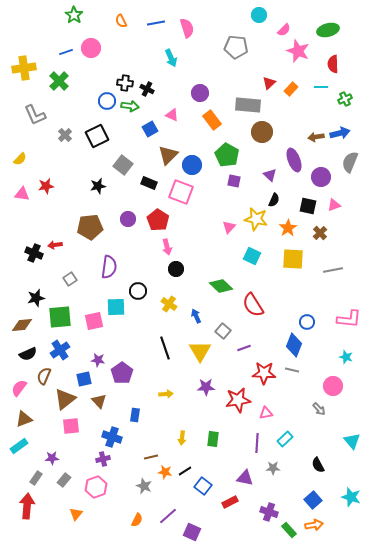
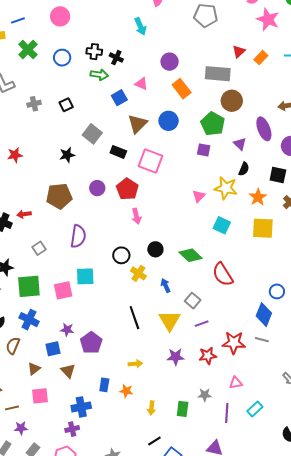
blue line: (66, 52) -> (18, 20), moved
blue circle: (107, 101) -> (62, 58), moved
gray cross: (65, 135) -> (34, 104), turned 32
black square: (97, 136) -> (66, 105), size x0.6
green pentagon: (227, 155) -> (213, 124), moved
blue circle: (192, 165) -> (169, 121), moved
black circle: (176, 269) -> (155, 249), moved
black circle: (138, 291) -> (121, 255), moved
purple line: (244, 348) -> (202, 324), moved
blue cross: (60, 350) -> (29, 320), turned -30
brown triangle: (65, 399) -> (34, 369), size x0.6
red star: (238, 400) -> (208, 356), moved, size x0.7
blue cross: (112, 437) -> (81, 407), turned -30
brown line: (151, 457) -> (12, 408), moved
gray star: (273, 468) -> (205, 395), moved
orange star: (165, 472) -> (126, 391), moved

